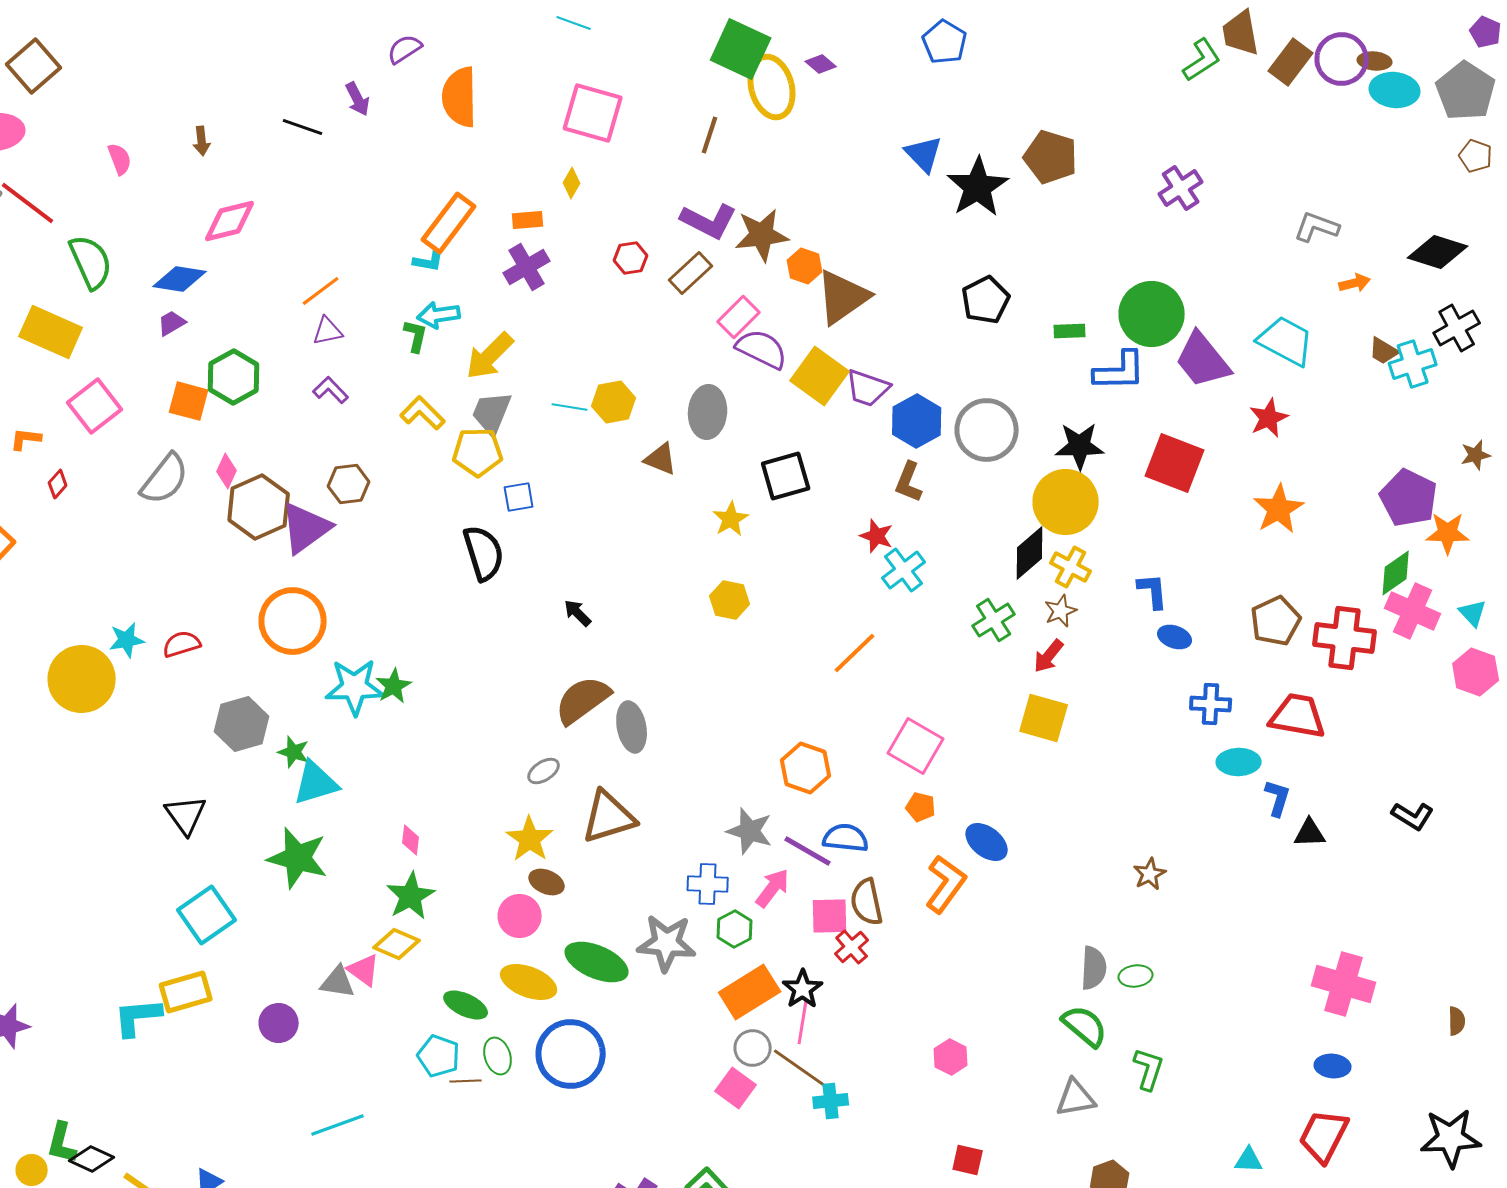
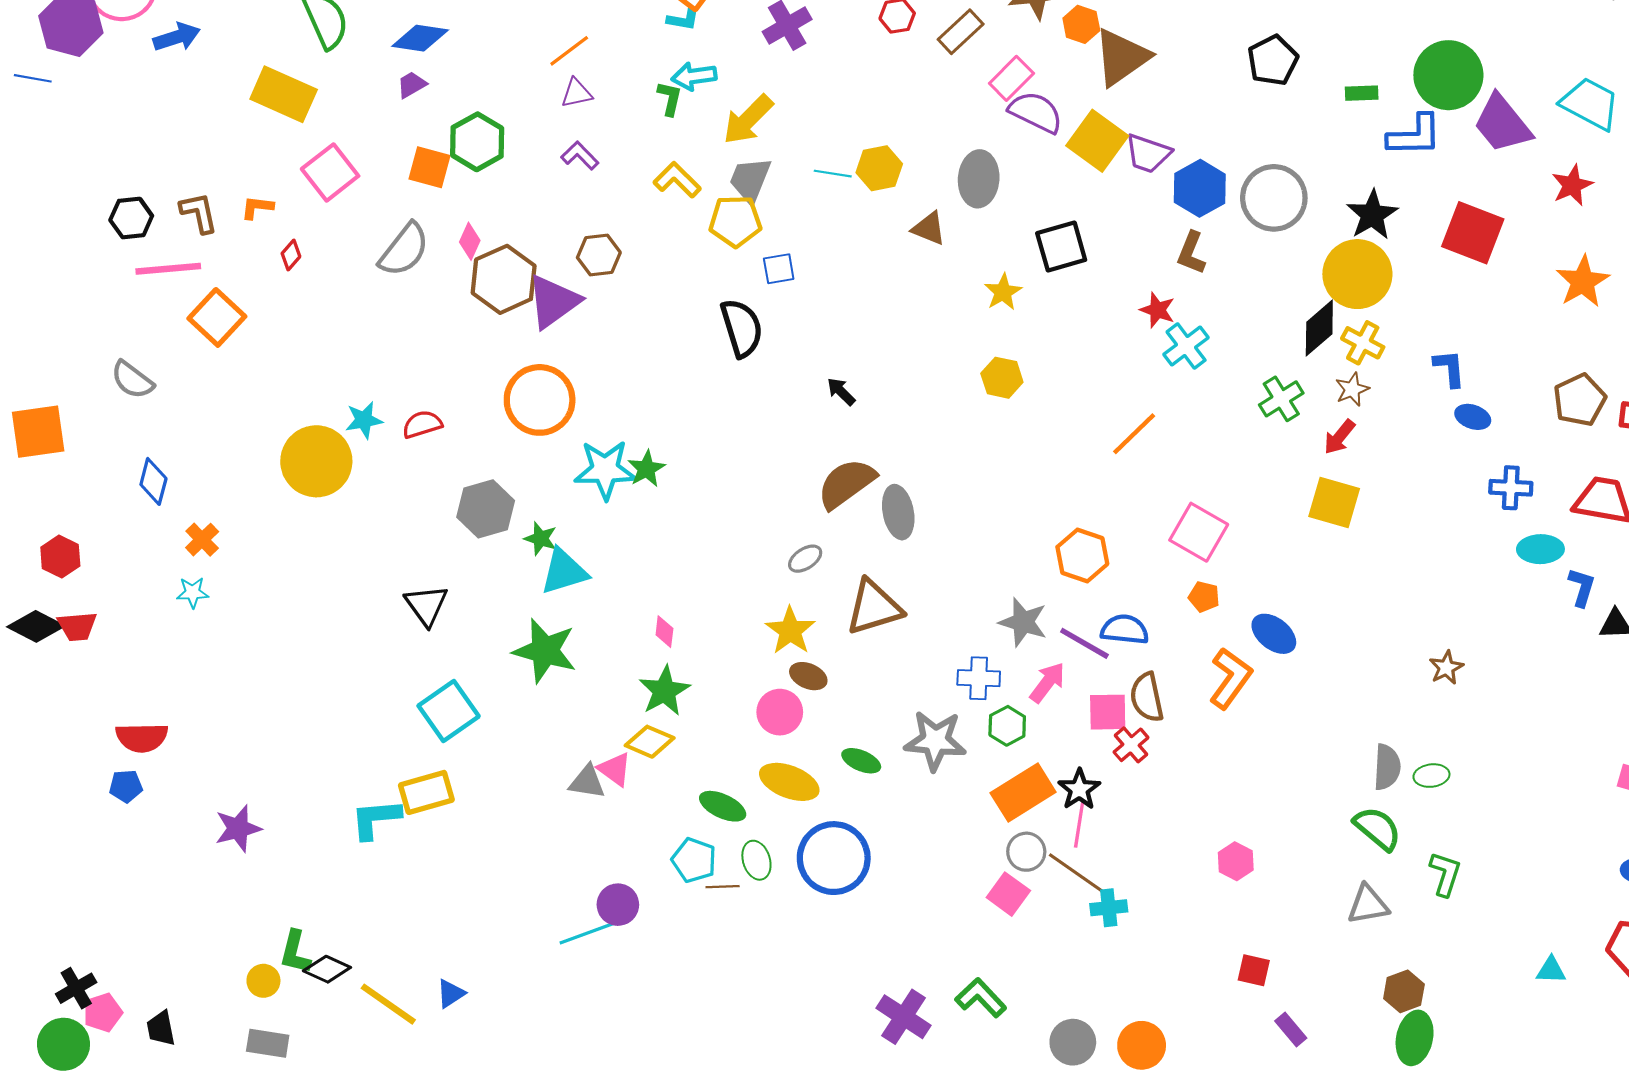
black star: (1080, 446) -> (1372, 215), turned -30
green ellipse: (597, 962) -> (861, 761), size x0.6
purple circle: (279, 1023) -> (618, 905), moved

